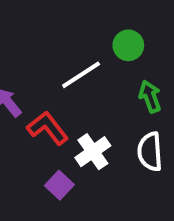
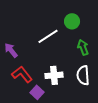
red L-shape: (48, 128) -> (22, 74), moved
white cross: (93, 152) -> (54, 75), turned 30

